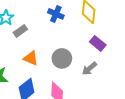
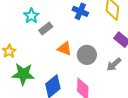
orange triangle: (31, 58) -> (64, 49), moved

